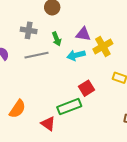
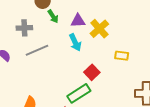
green arrow: (57, 39) -> (53, 16), moved
cyan arrow: (76, 55) -> (75, 42), turned -90

